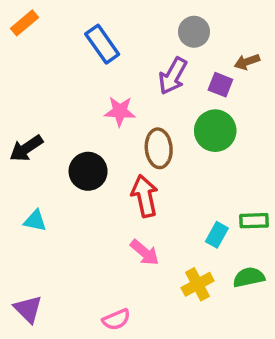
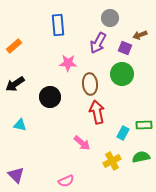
orange rectangle: (24, 23) -> (14, 46), moved
blue rectangle: (102, 44) -> (58, 25), turned 30
red arrow: (145, 196) -> (97, 112), moved

